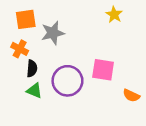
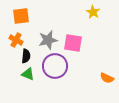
gray star: (53, 33) -> (48, 40), moved
pink square: (103, 70) -> (73, 43), moved

